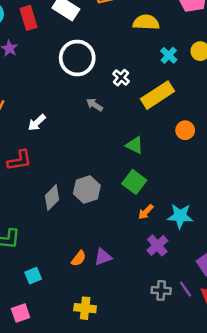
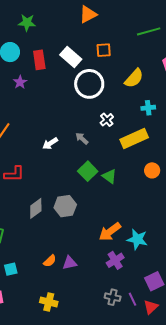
yellow semicircle: (146, 22) -> (134, 78), turned 120
cyan cross: (169, 55) -> (148, 108), turned 32
white circle: (77, 58) -> (89, 84), moved
white arrow: (37, 123) -> (50, 143), moved
green square: (134, 182) -> (88, 171), moved
orange arrow: (146, 212) -> (110, 232), size x1.6

